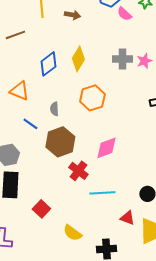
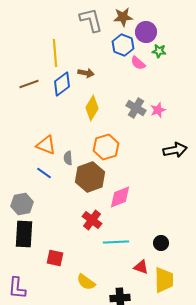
brown arrow: (72, 15) -> (86, 73), moved
gray cross: (122, 59) -> (136, 108), turned 30
blue diamond: (48, 64) -> (62, 84), moved
orange triangle: (19, 91) -> (46, 145), moved
brown hexagon: (60, 142) -> (90, 177), moved
red square: (41, 209) -> (55, 258), turned -30

